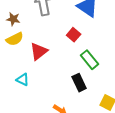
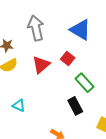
red triangle: (39, 51) -> (41, 65), moved

